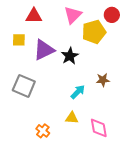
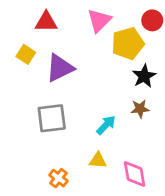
yellow square: (19, 40) -> (26, 54), turned 32
black star: (70, 56) -> (144, 76), moved
gray square: (24, 86) -> (52, 118), moved, turned -30

